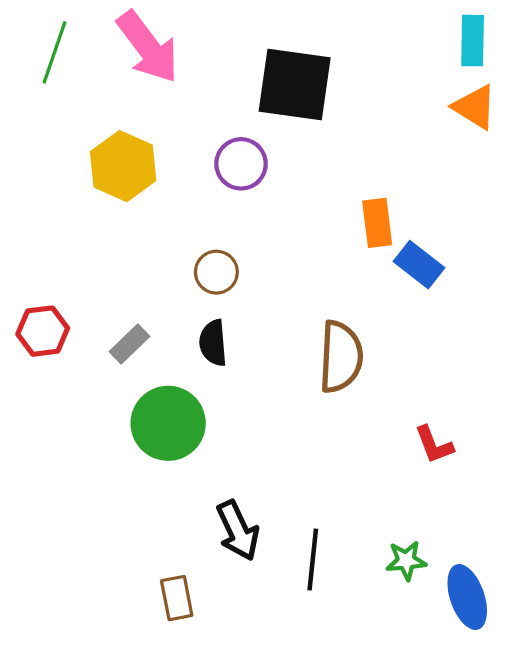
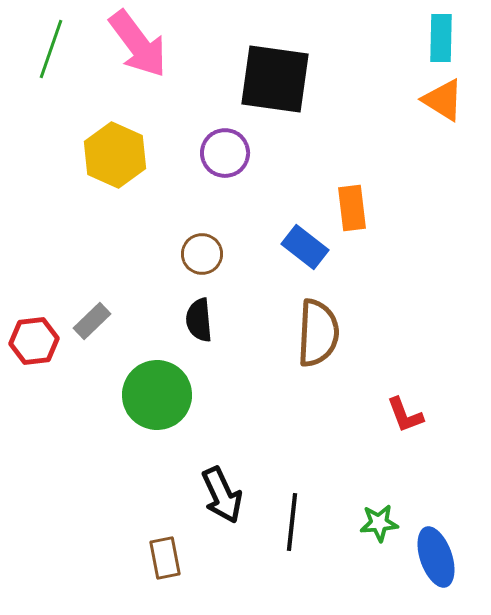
blue rectangle: (419, 265) -> (305, 247), moved
red hexagon: (43, 331) -> (34, 341), moved
gray rectangle: (130, 344) -> (92, 321), moved

